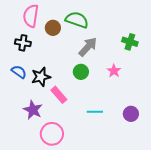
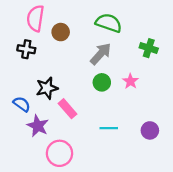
green semicircle: (77, 20) -> (109, 23), moved
blue semicircle: (19, 72) -> (22, 104), moved
green circle: (81, 72) -> (102, 82), moved

